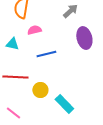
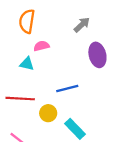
cyan triangle: (12, 44) -> (27, 64), moved
blue line: (46, 54) -> (67, 89), moved

